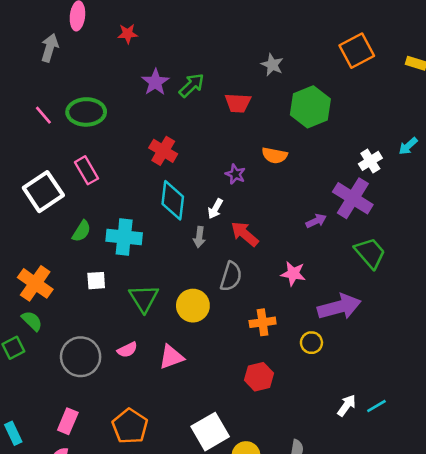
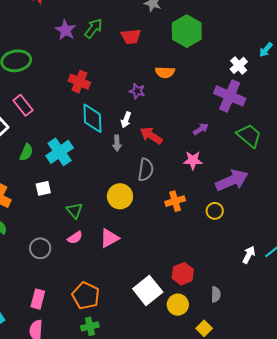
purple arrow: (316, 221) -> (201, 129), moved
cyan cross: (124, 237) -> (60, 152), turned -32
green triangle: (144, 298) -> (74, 210), moved, size x0.7
gray circle: (81, 357) -> (40, 248), size x0.7
red hexagon: (259, 377) -> (183, 274), moved

